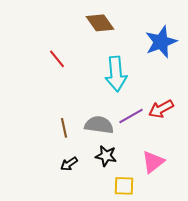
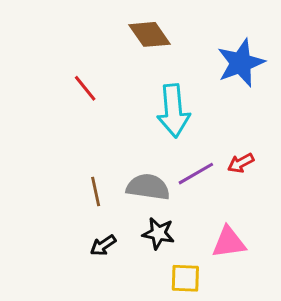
red arrow: (161, 109) -> (241, 163), size x0.7
pink triangle: (153, 162) -> (229, 242), turned 30

